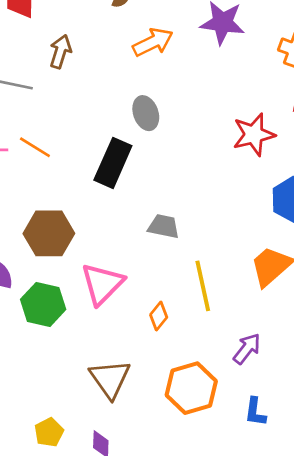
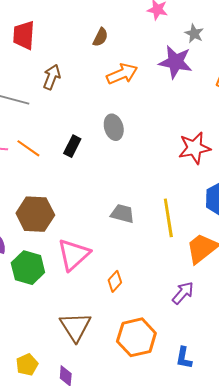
black rectangle: (113, 163) -> (72, 146), moved, size x0.6
yellow line: (203, 286) -> (168, 218), moved
purple arrow: (247, 349) -> (183, 293), moved

